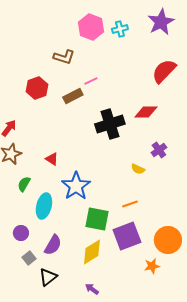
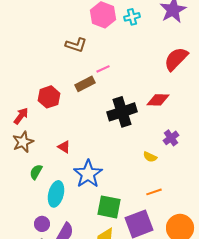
red hexagon: (37, 88) -> (49, 97), moved
orange line: (130, 204) -> (154, 192), moved
purple circle: (21, 233) -> (42, 224), moved

